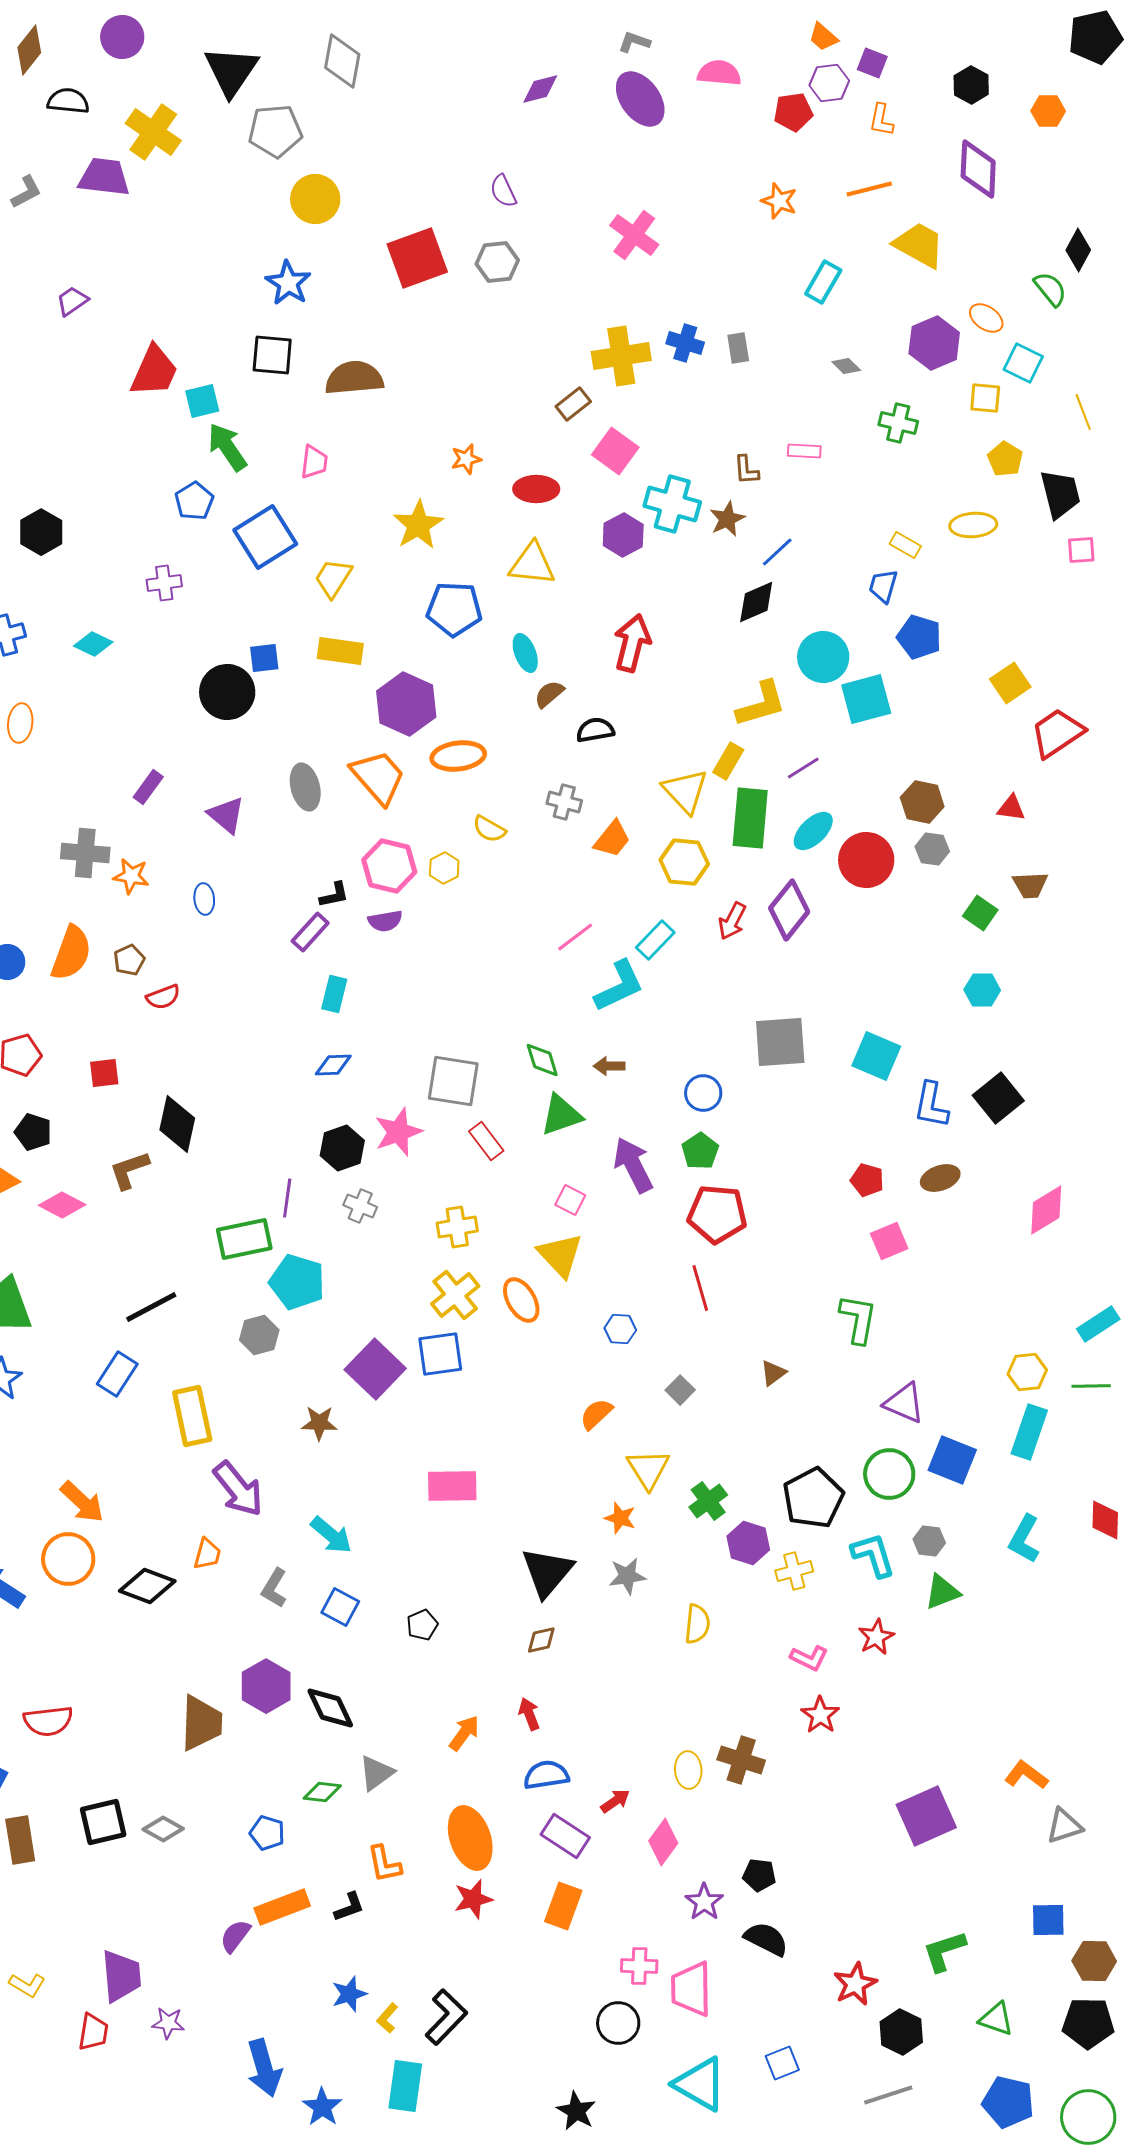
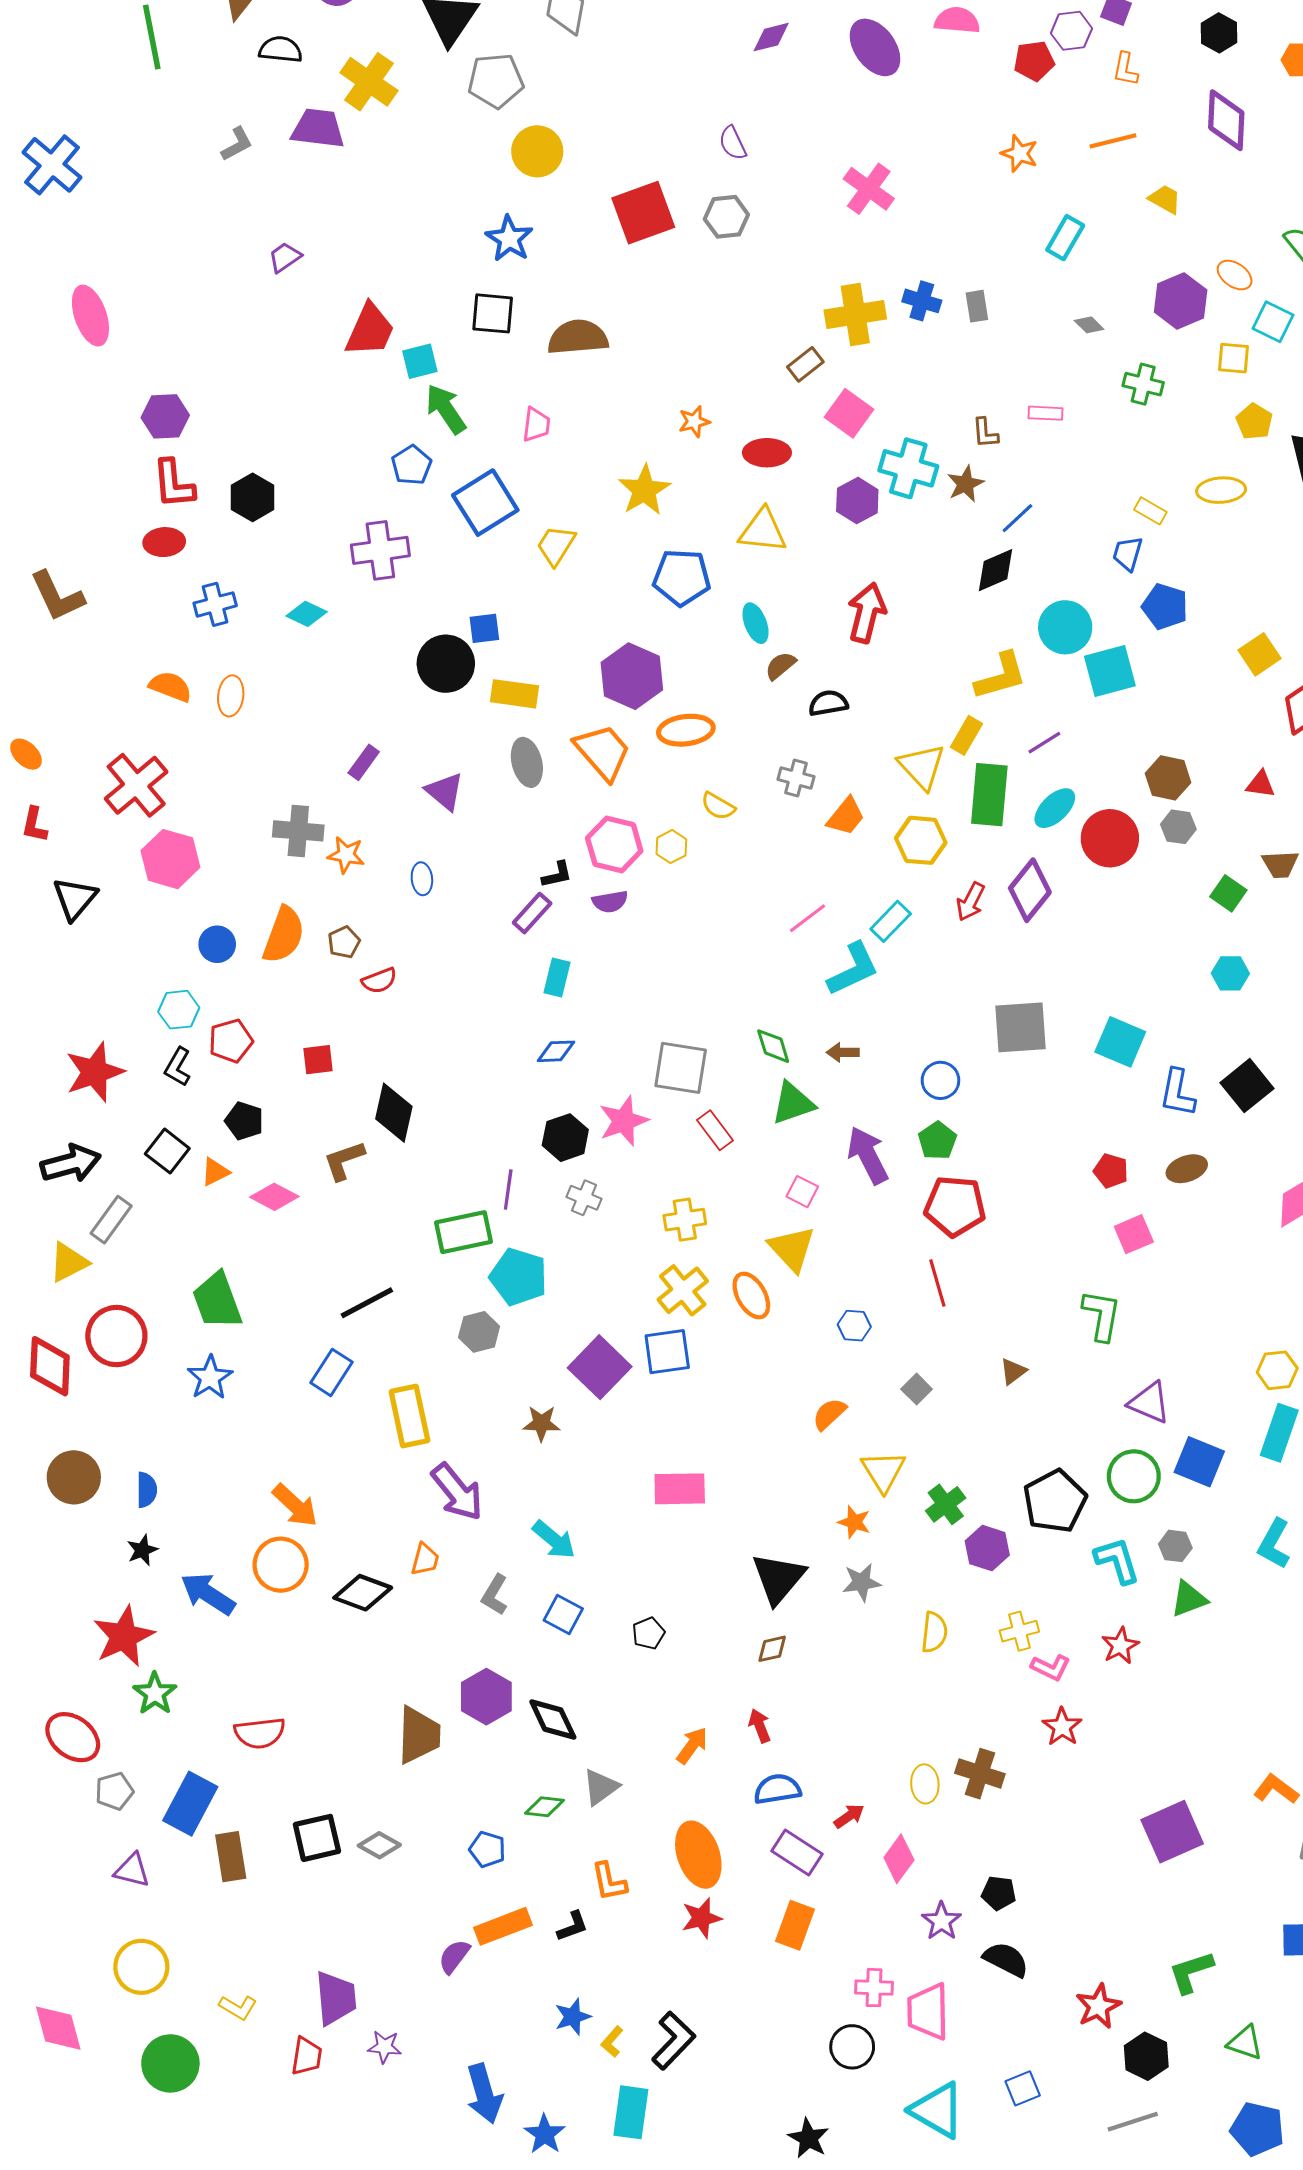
yellow trapezoid: (919, 245) -> (1165, 199), size x0.6
purple cross: (164, 583) -> (380, 550), size x1.6
yellow rectangle: (340, 651) -> (514, 694), moved
yellow cross: (794, 1571) -> (1019, 1631), moved

